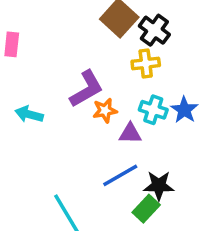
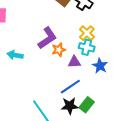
yellow cross: (146, 63) -> (87, 33), moved, turned -35
blue star: (184, 110) -> (100, 66), moved
black star: (159, 185) -> (70, 106), moved

